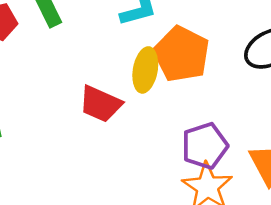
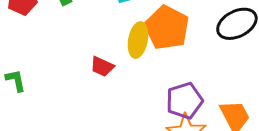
red trapezoid: (100, 104) -> (102, 67), size x0.7

